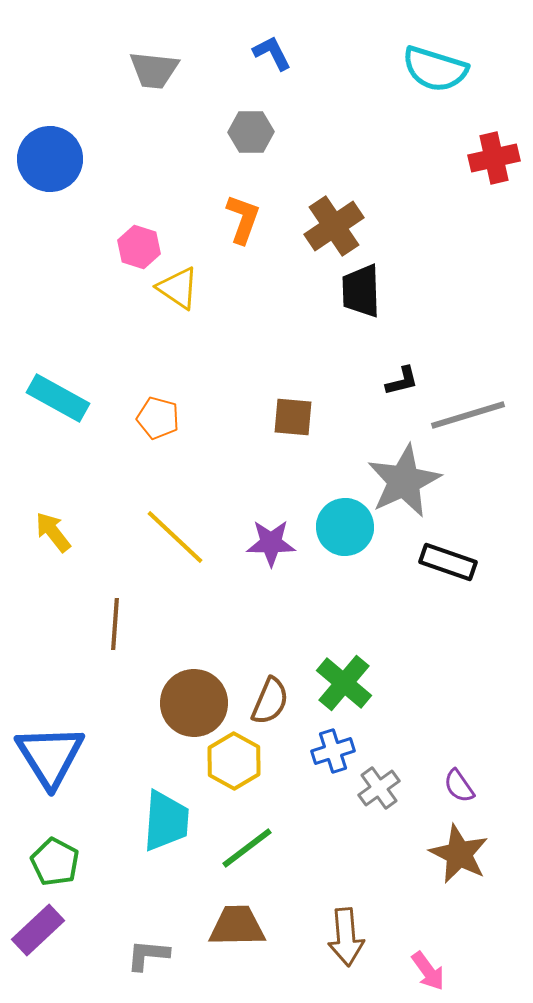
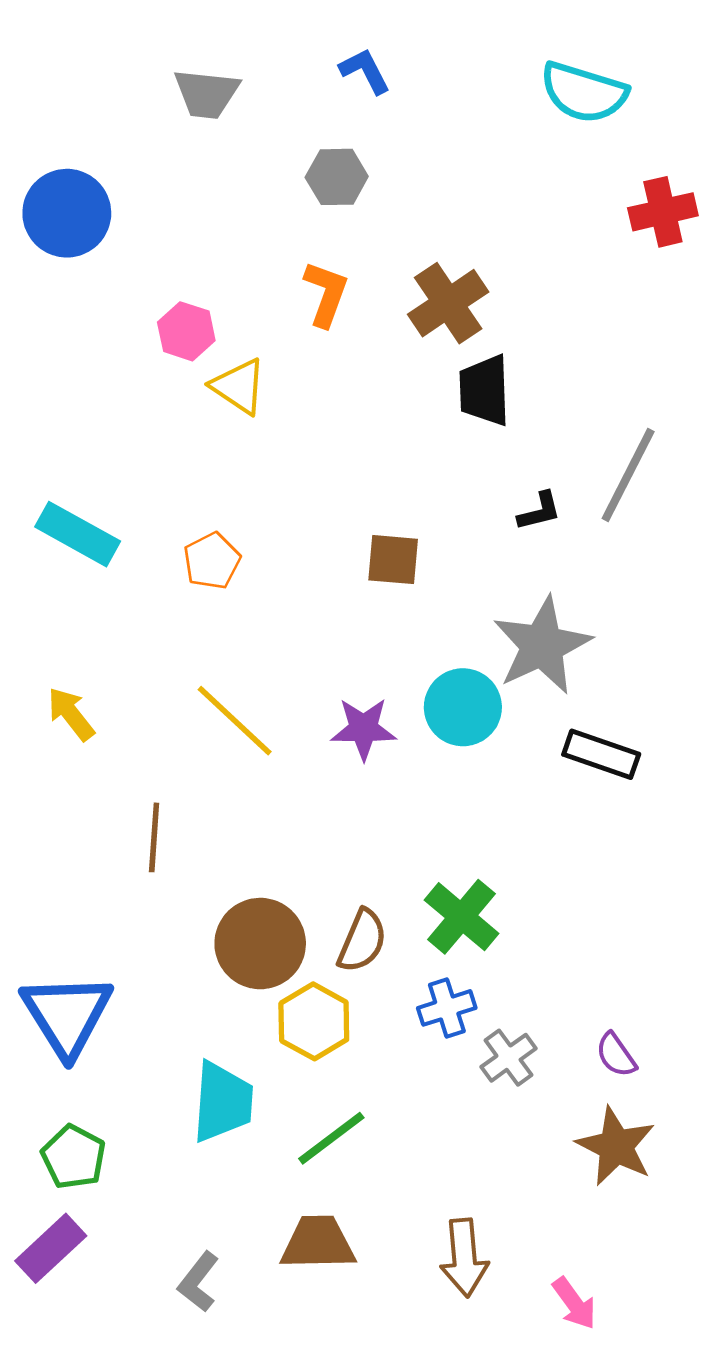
gray line: (468, 415) -> (628, 475), moved, turned -46
orange pentagon: (158, 418) -> (212, 561), turned 30
gray L-shape: (148, 955) -> (198, 1282), turned -57

